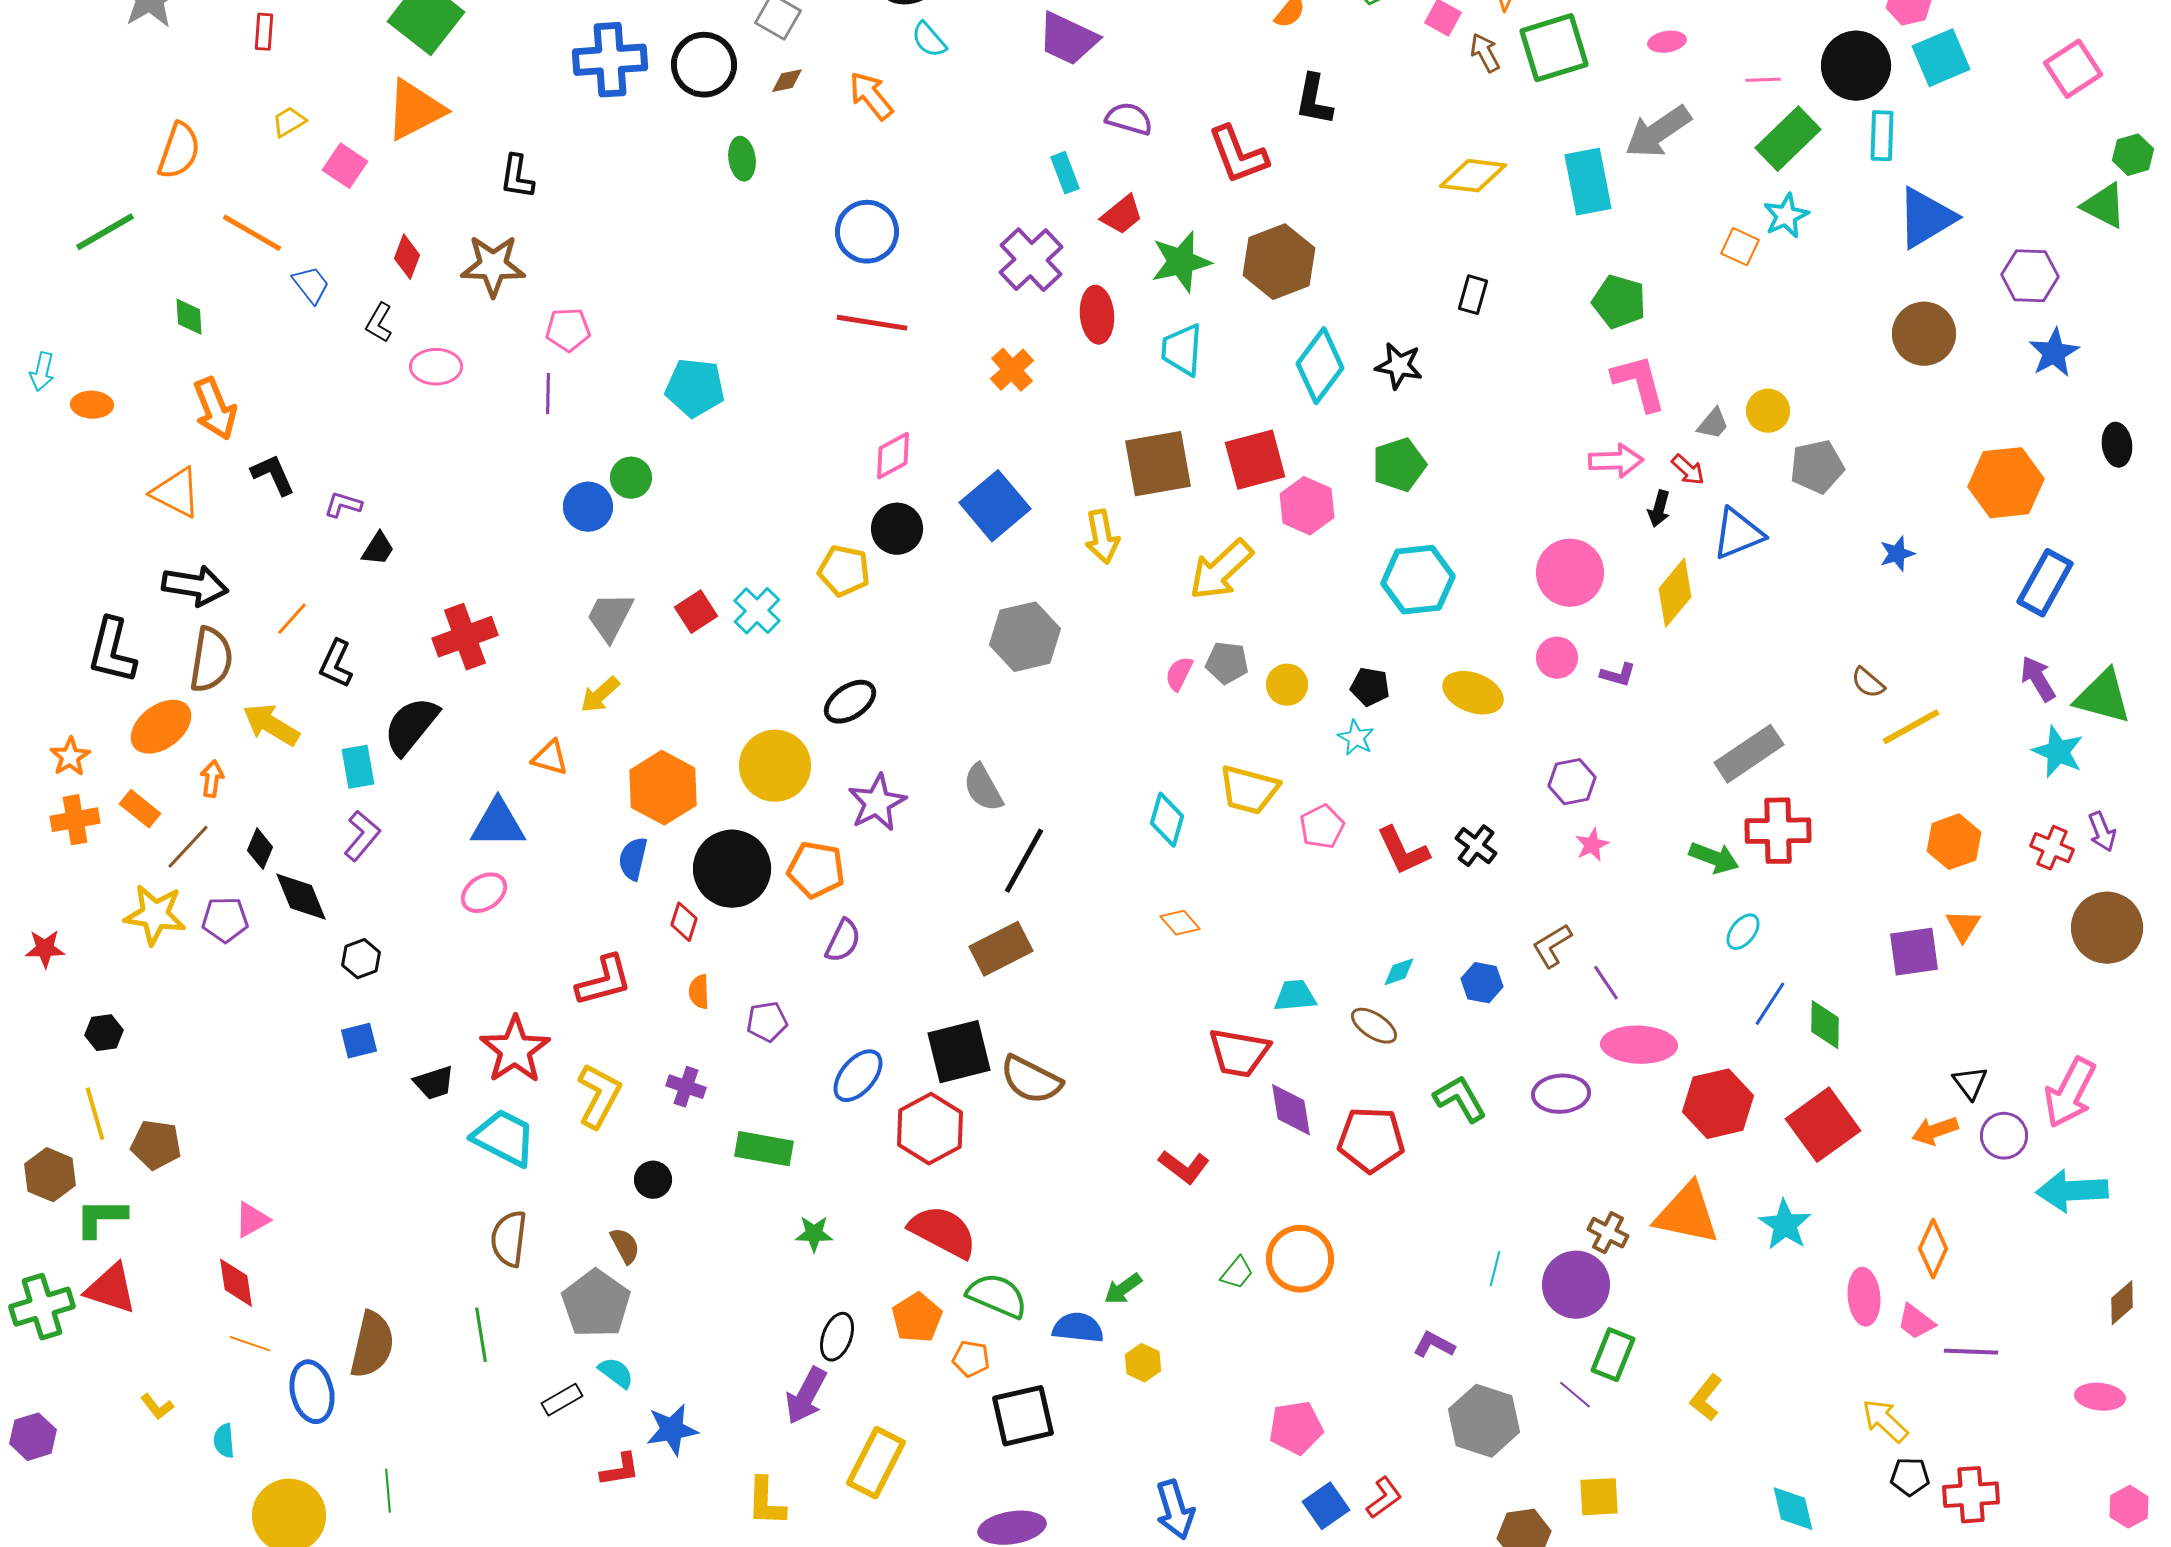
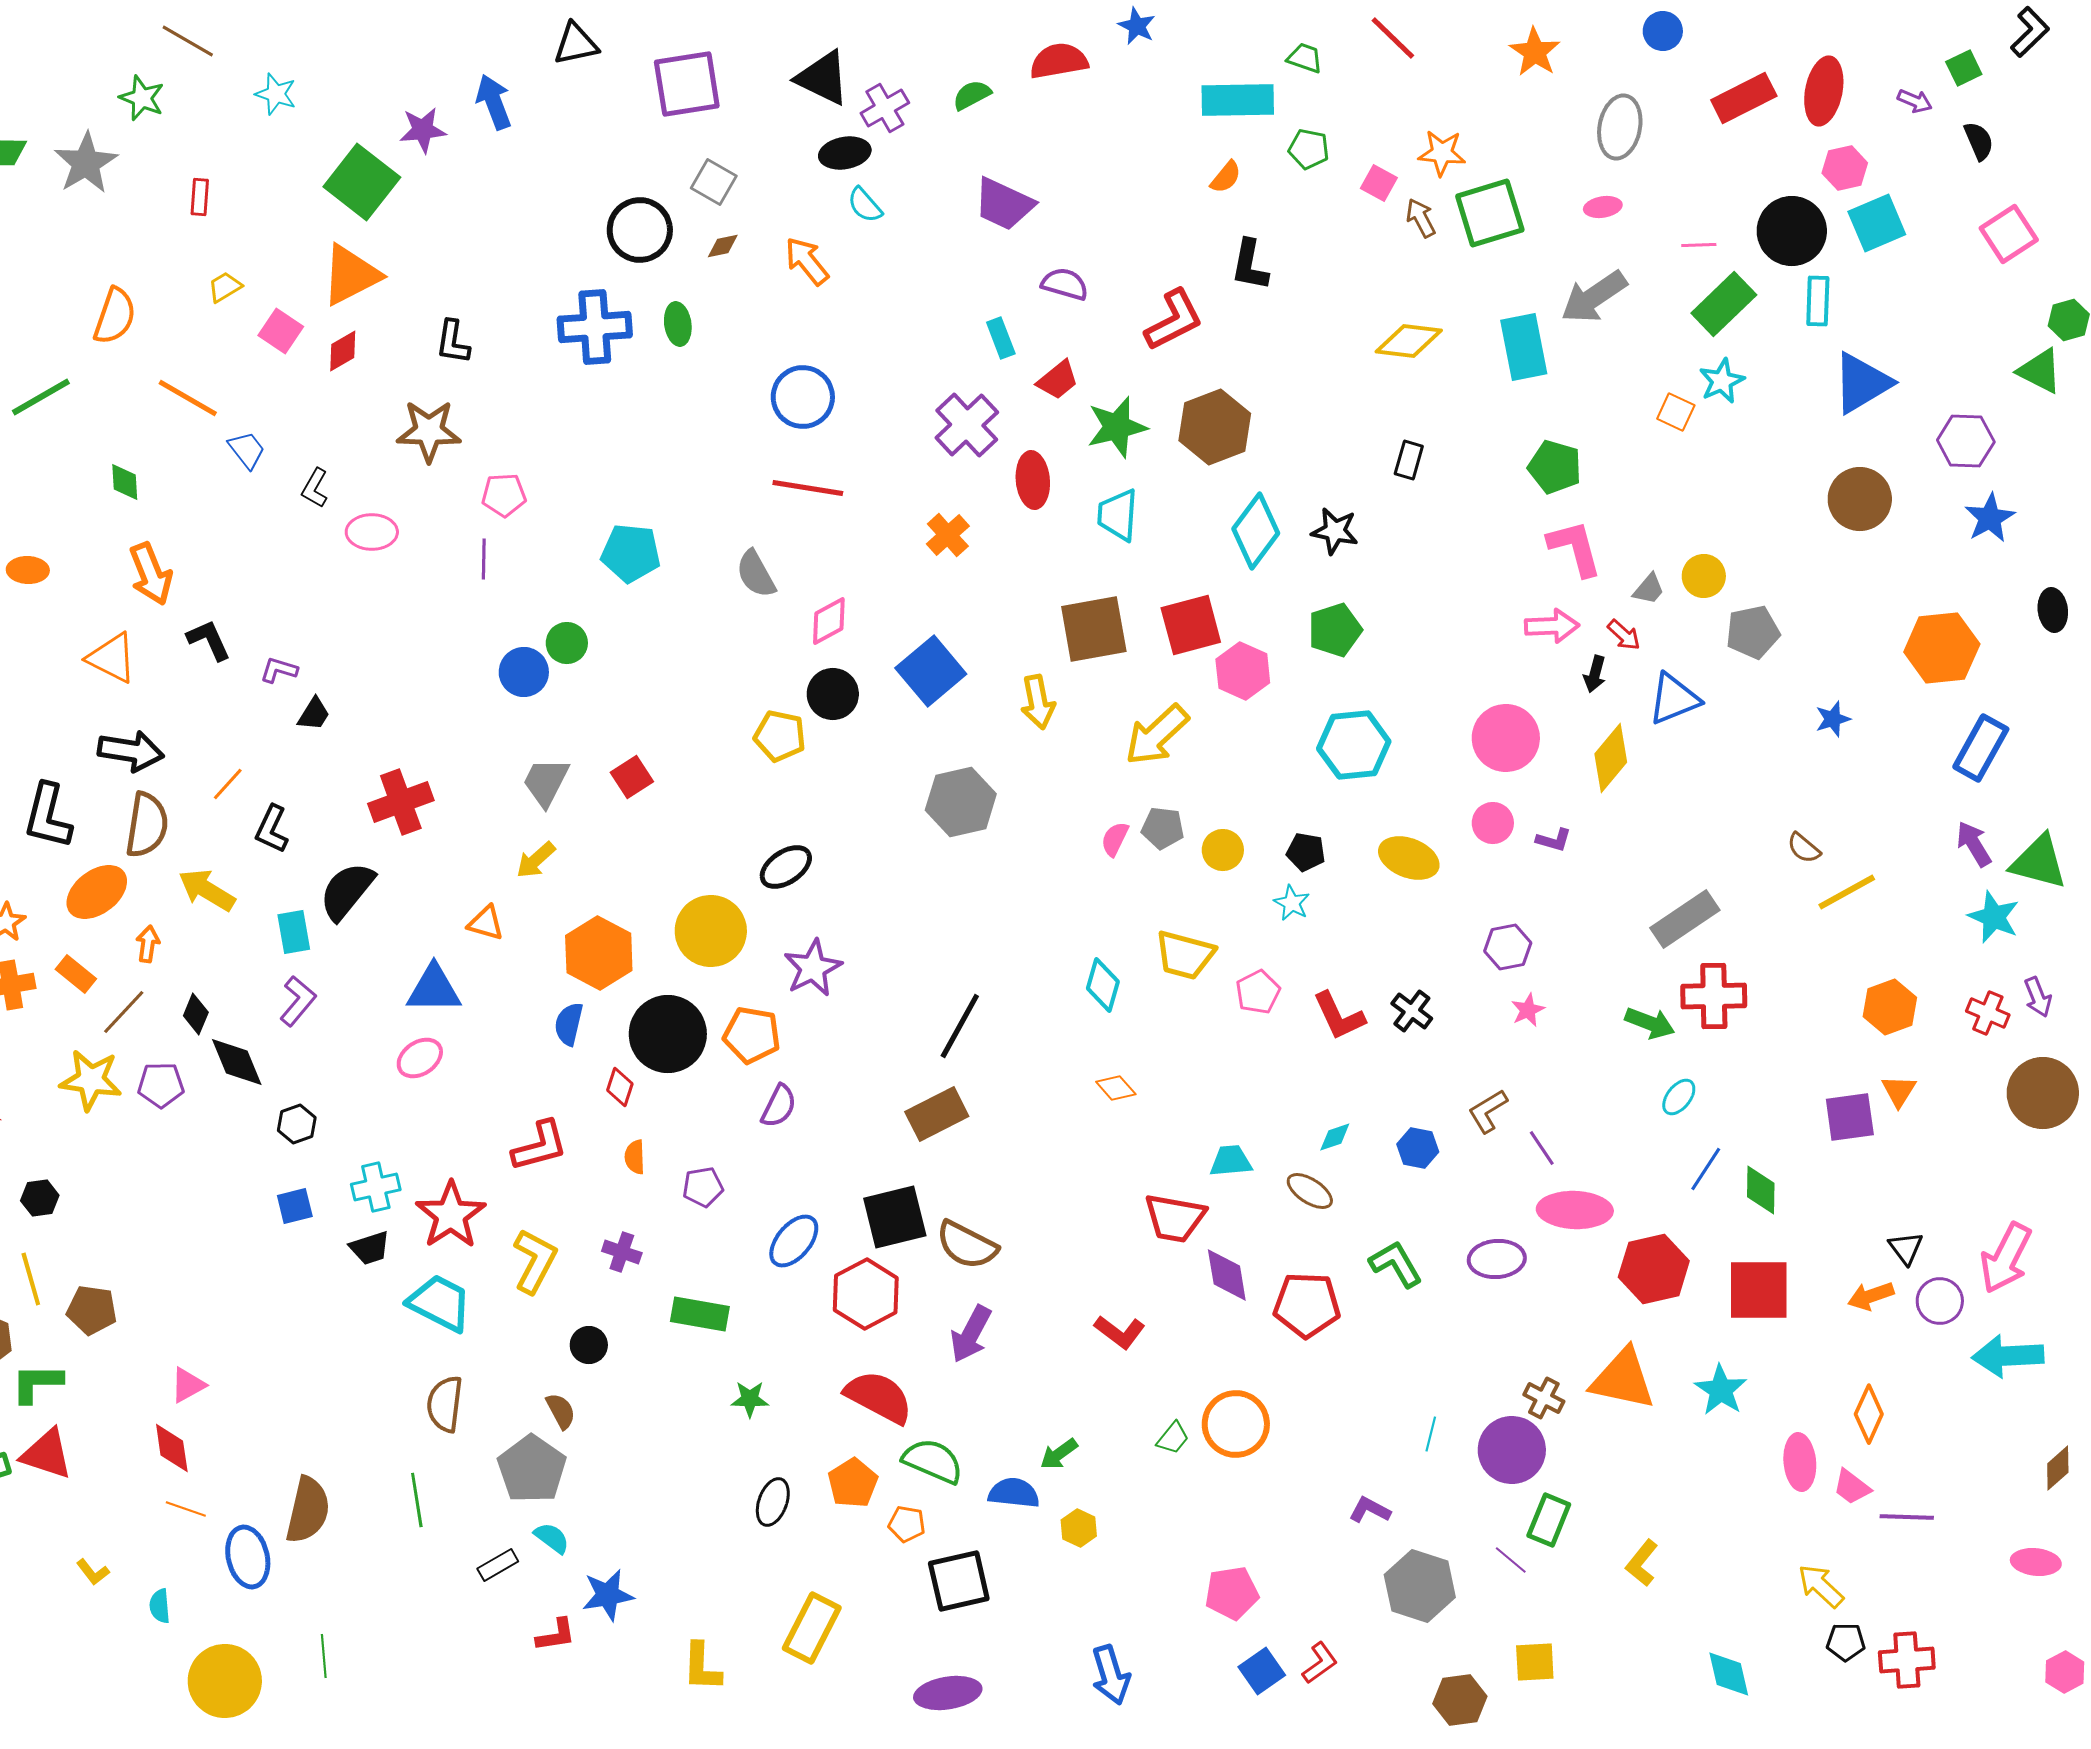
blue cross: (610, 60) -> (595, 327), moved
red L-shape: (1238, 155) -> (1174, 320), turned -96
red diamond: (407, 257) -> (343, 351), moved, turned 39
cyan cross: (757, 611) -> (376, 1187), moved, turned 33
gray semicircle: (983, 788) -> (756, 574), moved
red square: (1823, 1125) -> (1759, 1290), turned 36
purple arrow: (806, 1396) -> (971, 1334), moved

